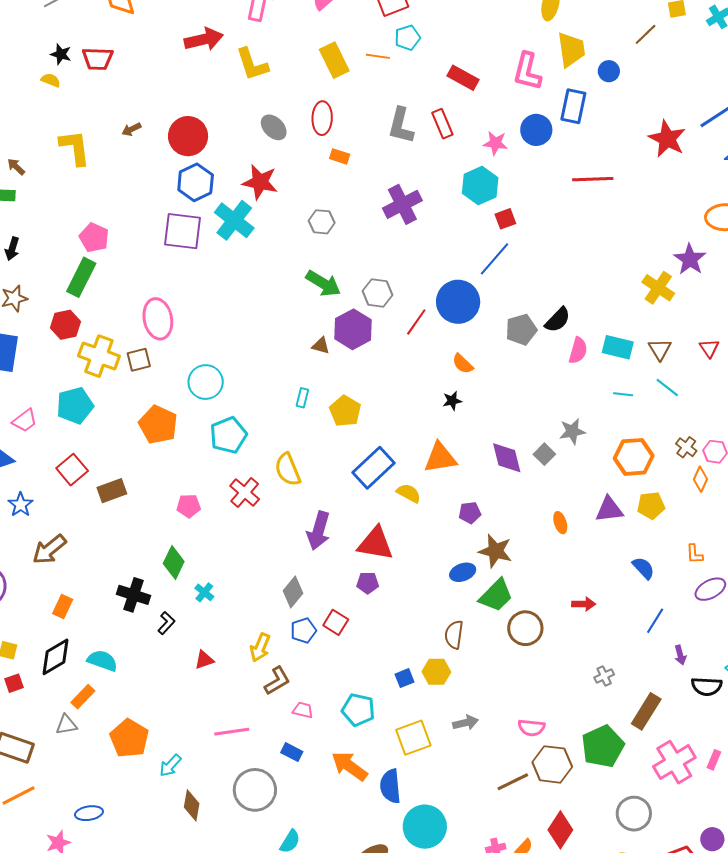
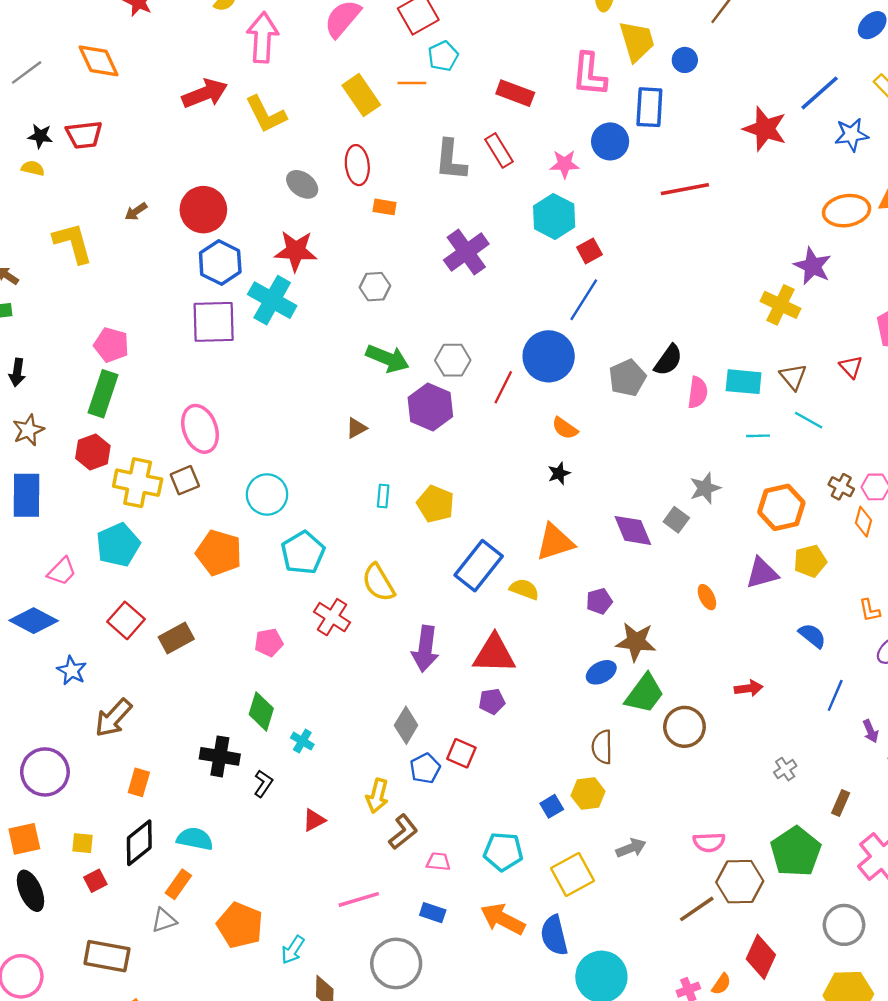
brown triangle: (321, 346) -> (356, 428), moved, turned -36
brown rectangle: (646, 711) -> (841, 803), size x0.6

